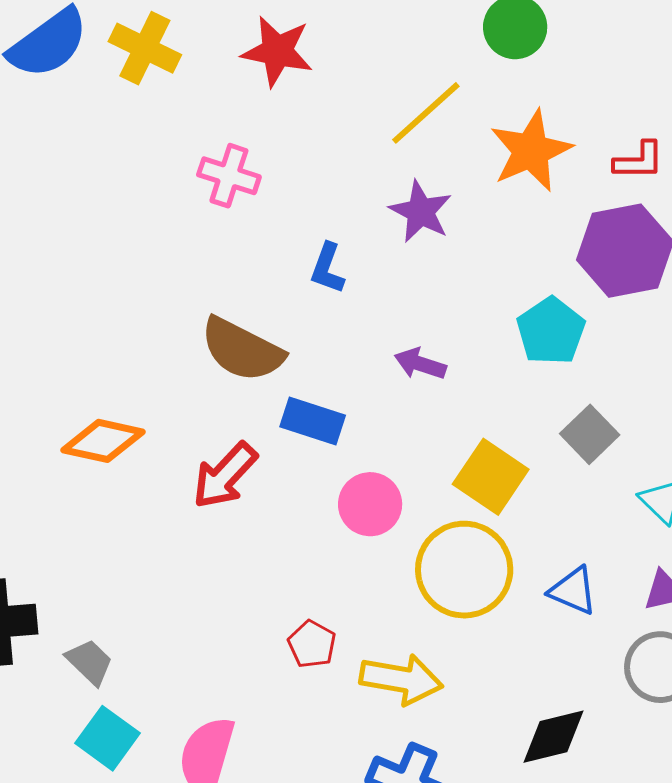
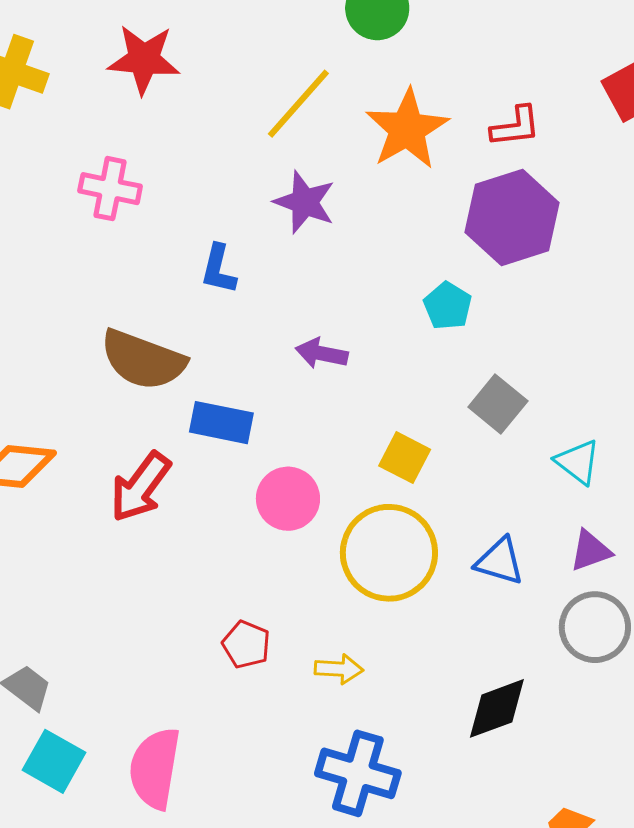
cyan pentagon: (551, 331) -> (448, 306), size x0.7
yellow square: (491, 477) -> (405, 458), size x0.7
yellow arrow: (401, 679) -> (339, 669), size x0.6

